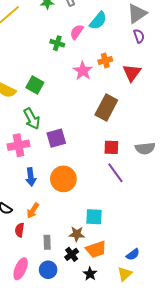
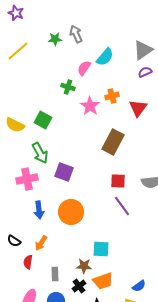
purple semicircle: (139, 36) -> (145, 72), turned -96
green cross: (57, 43) -> (68, 87), moved
purple square: (56, 138) -> (64, 172), turned 36

